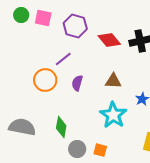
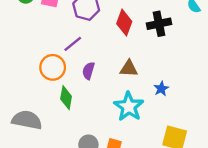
red diamond: (109, 40) -> (124, 23), turned 60
green diamond: (61, 127) -> (66, 98), moved

